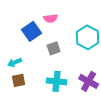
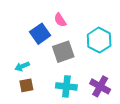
pink semicircle: (51, 18) -> (60, 20), turned 64
gray square: (54, 48) -> (63, 52), size x1.5

